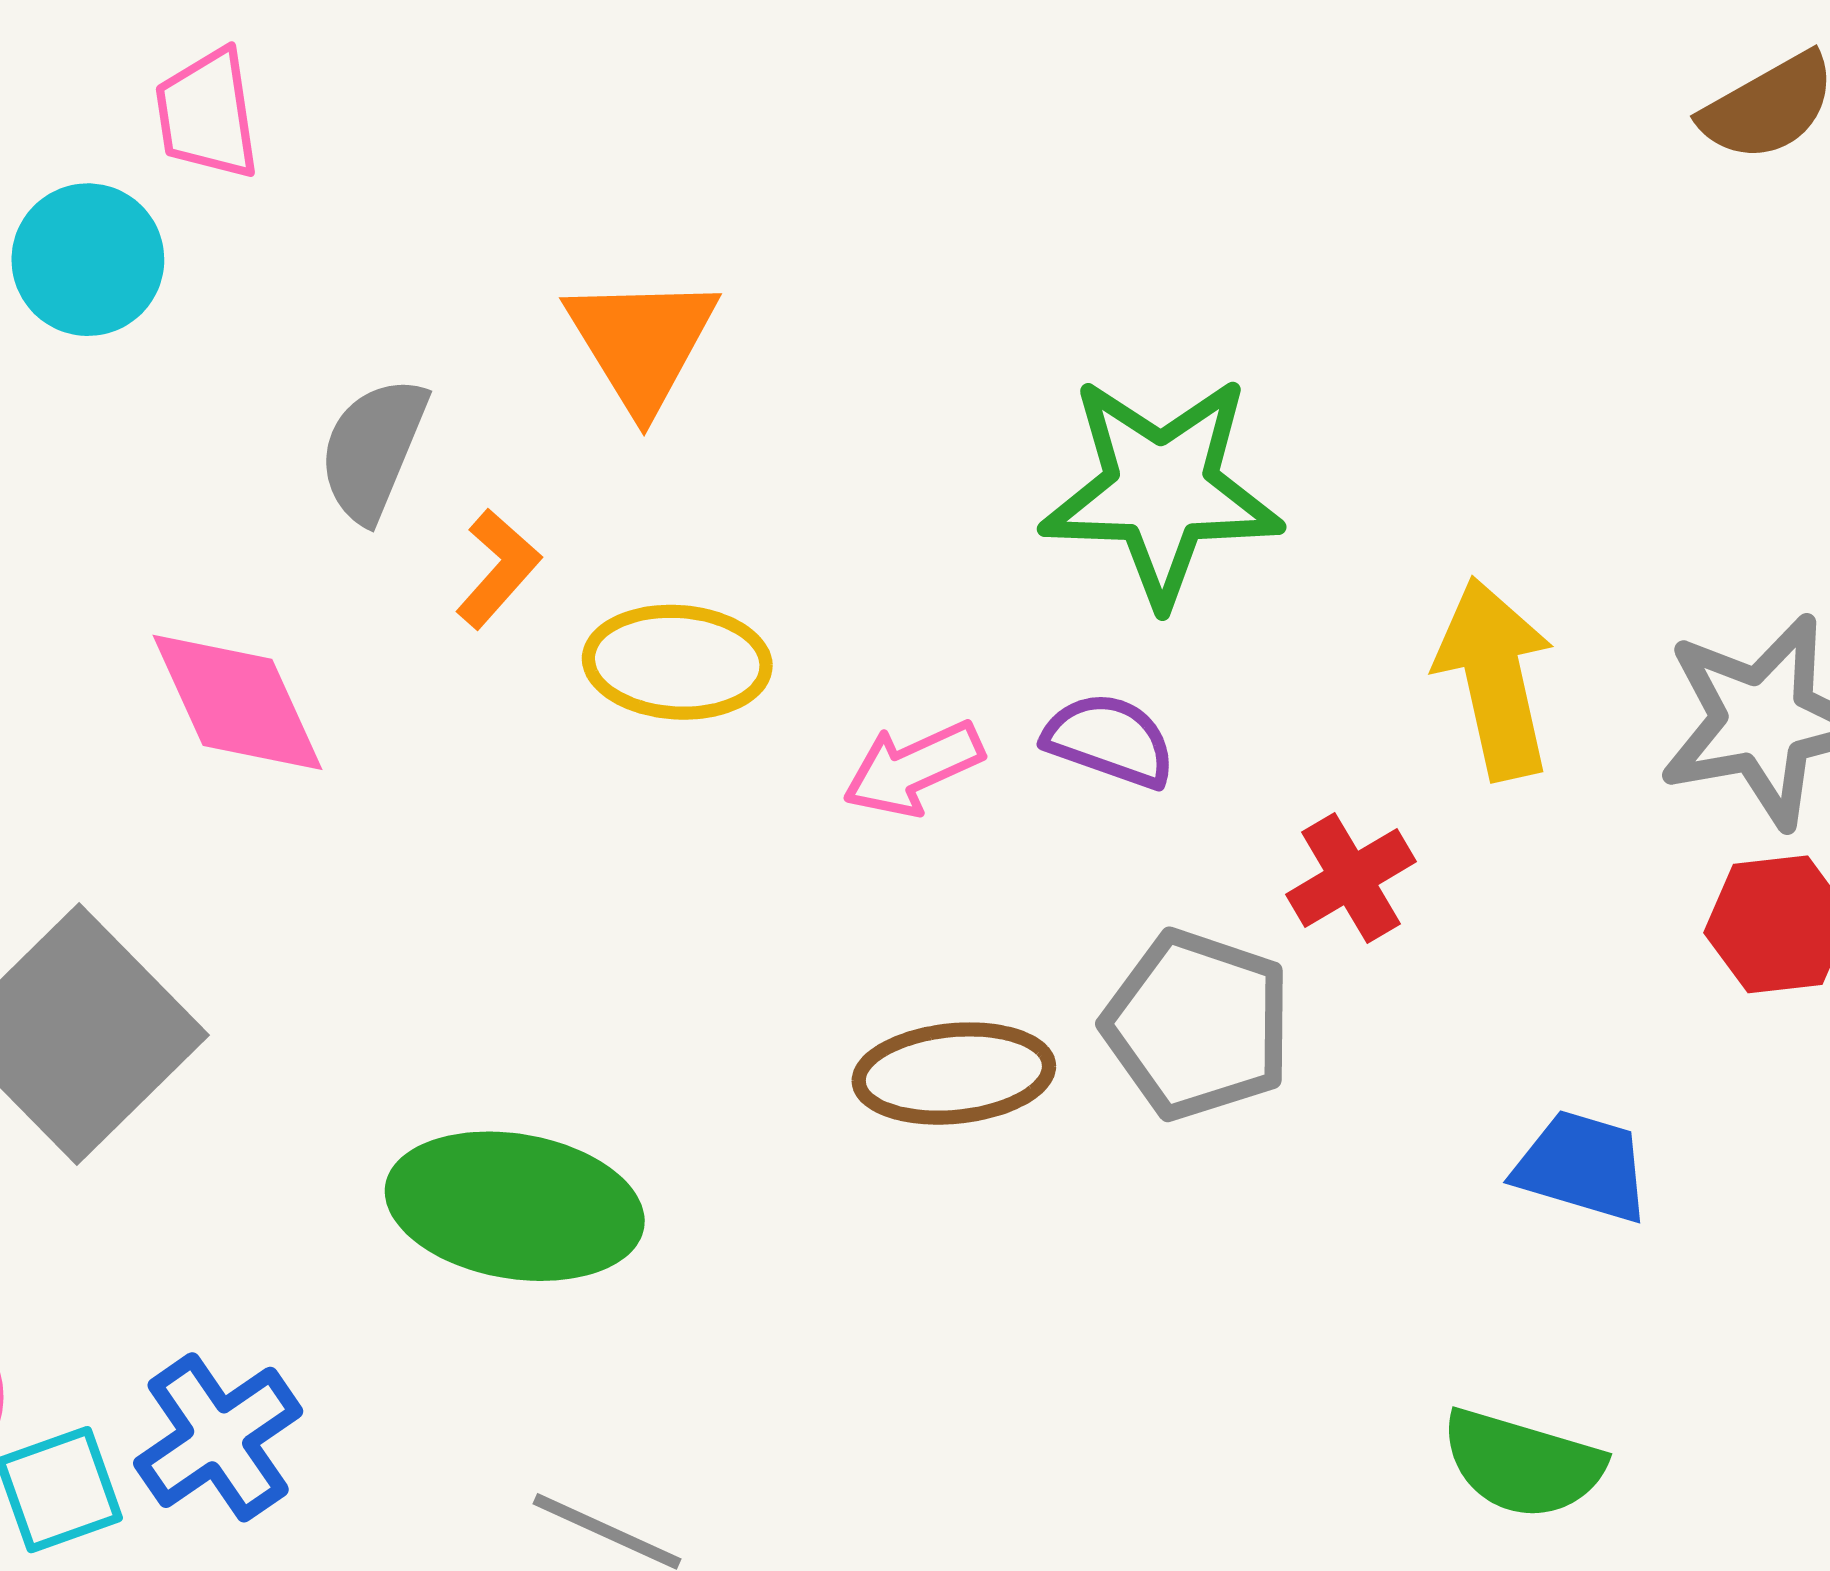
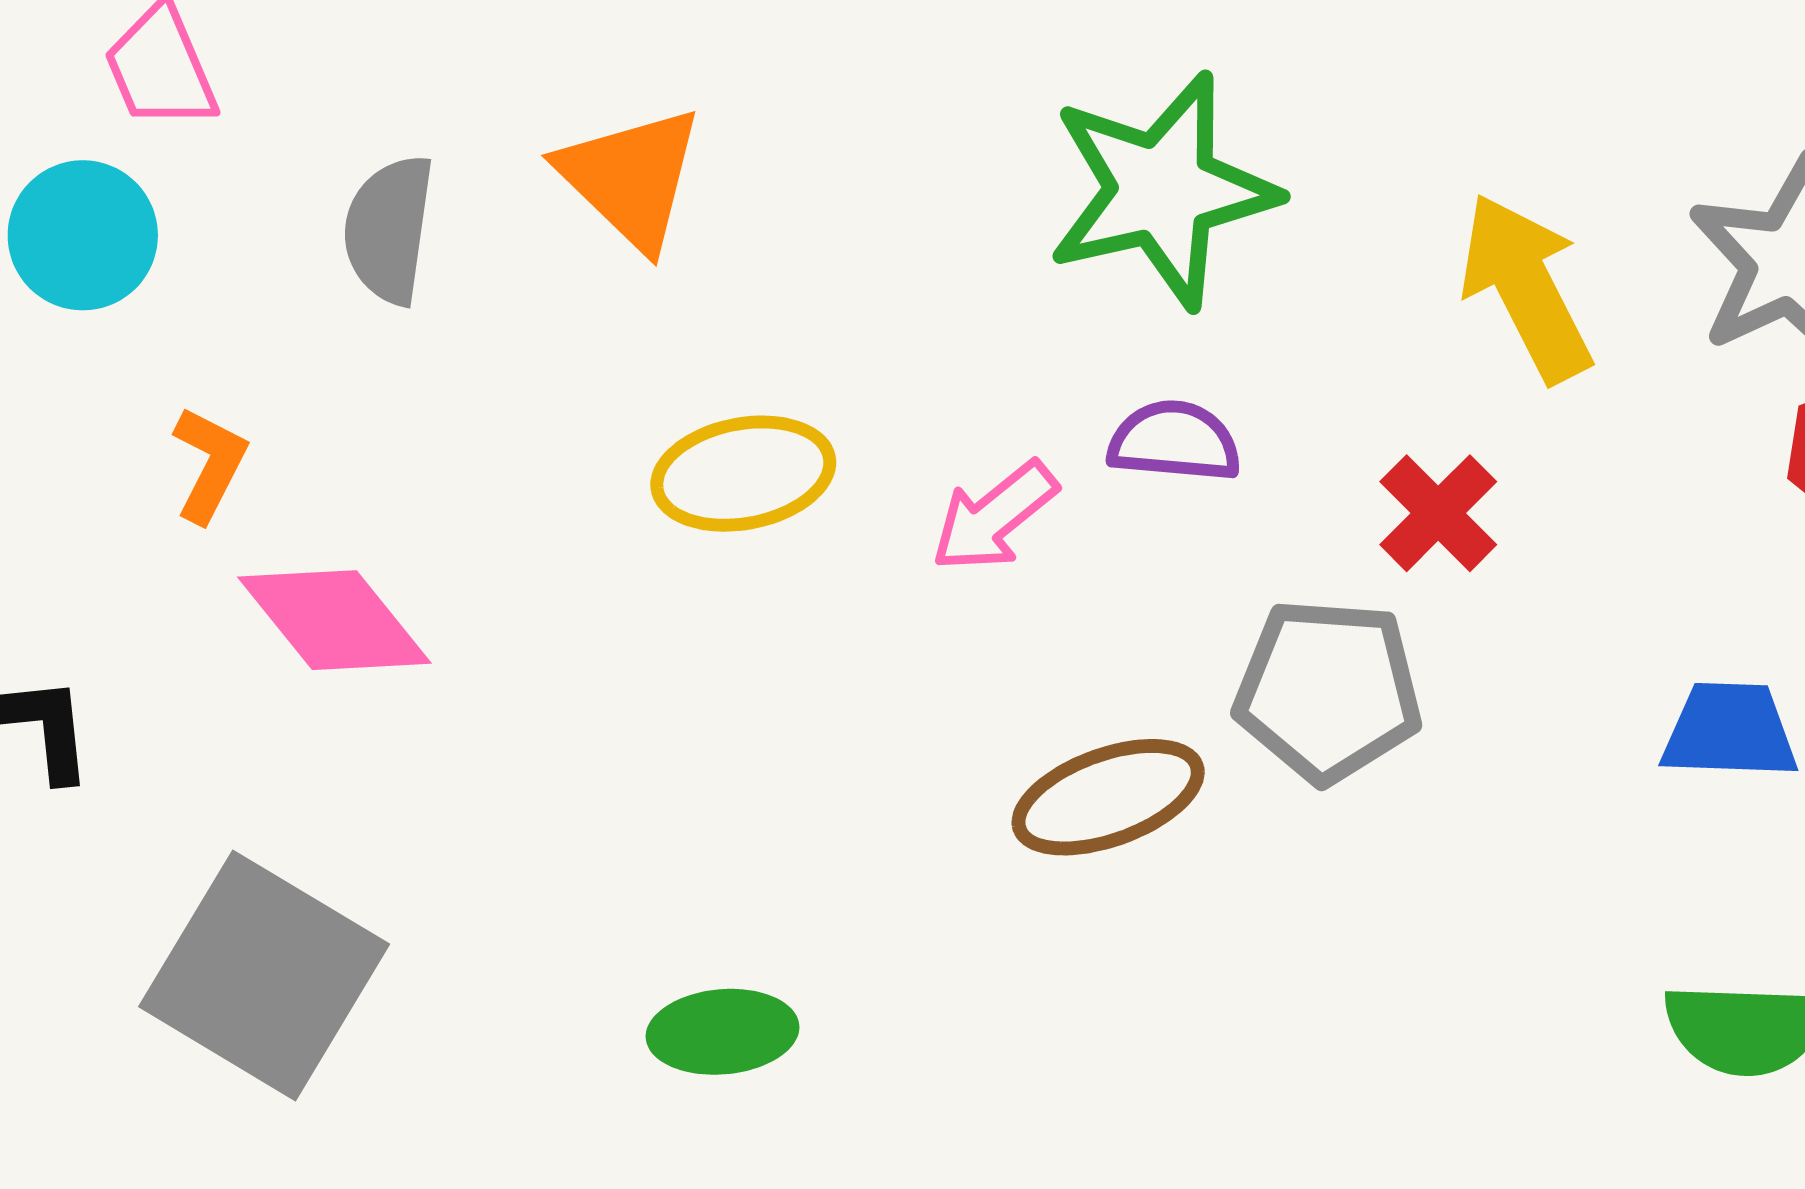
gray semicircle: (373, 449) -> (389, 229), moved
orange L-shape: (498, 569) -> (209, 464), moved
green ellipse: (515, 1206) -> (723, 1032), size x0.6

